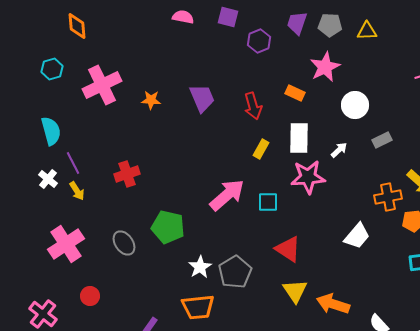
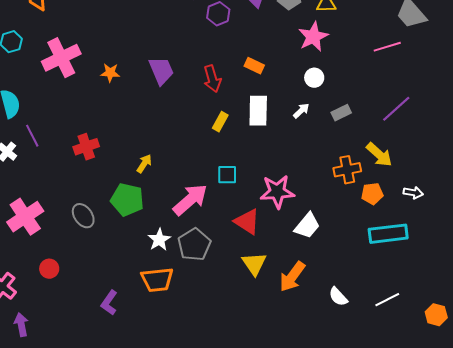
pink star: (325, 67) -> (313, 37), moved
white circle: (355, 105) -> (314, 78), size x0.7
white arrow: (339, 150) -> (301, 111), moved
pink star: (308, 177) -> (277, 192), moved
yellow arrow: (77, 191) -> (144, 164), moved, turned -114
pink arrow: (227, 195) -> (190, 200), moved
white trapezoid: (357, 236) -> (307, 226), moved
orange arrow: (333, 304) -> (292, 277), turned -72

